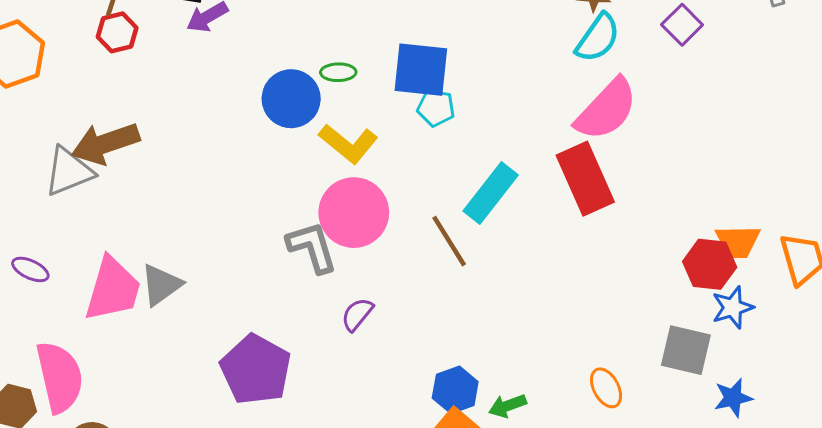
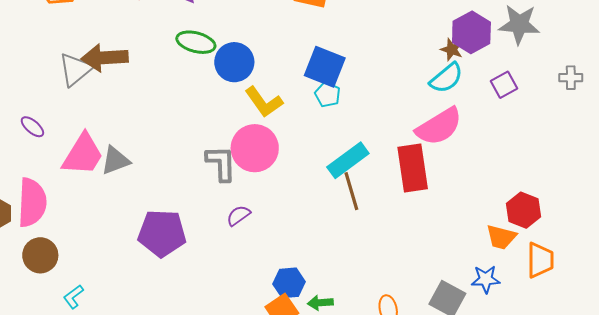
green ellipse: (338, 72) -> (196, 42), moved, size x1.6
gray triangle: (69, 171) -> (75, 69), turned -33
brown line: (449, 241) -> (351, 191), moved
red hexagon: (710, 264) -> (523, 210), moved
purple pentagon: (256, 370) -> (162, 233), turned 30

